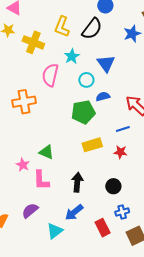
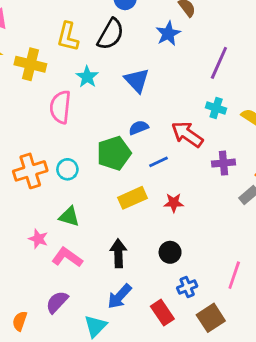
cyan circle: (86, 80) -> (67, 169), moved
orange cross: (24, 102) -> (30, 171), moved
blue line: (123, 129) -> (158, 162), moved
pink L-shape: (41, 180) -> (67, 257), turned 135

